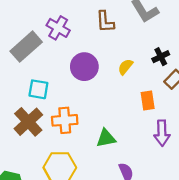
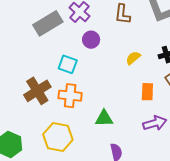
purple circle: (84, 67) -> (91, 40), moved, size x0.7
cyan square: (38, 89) -> (68, 64), moved
purple arrow: (162, 133) -> (155, 123), turned -115

